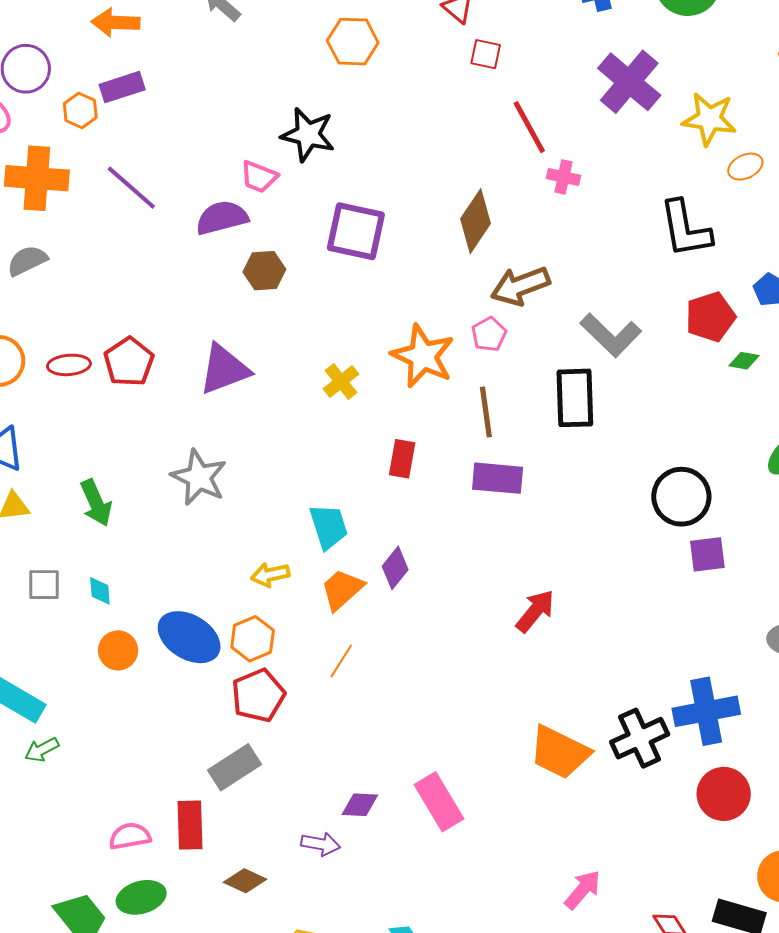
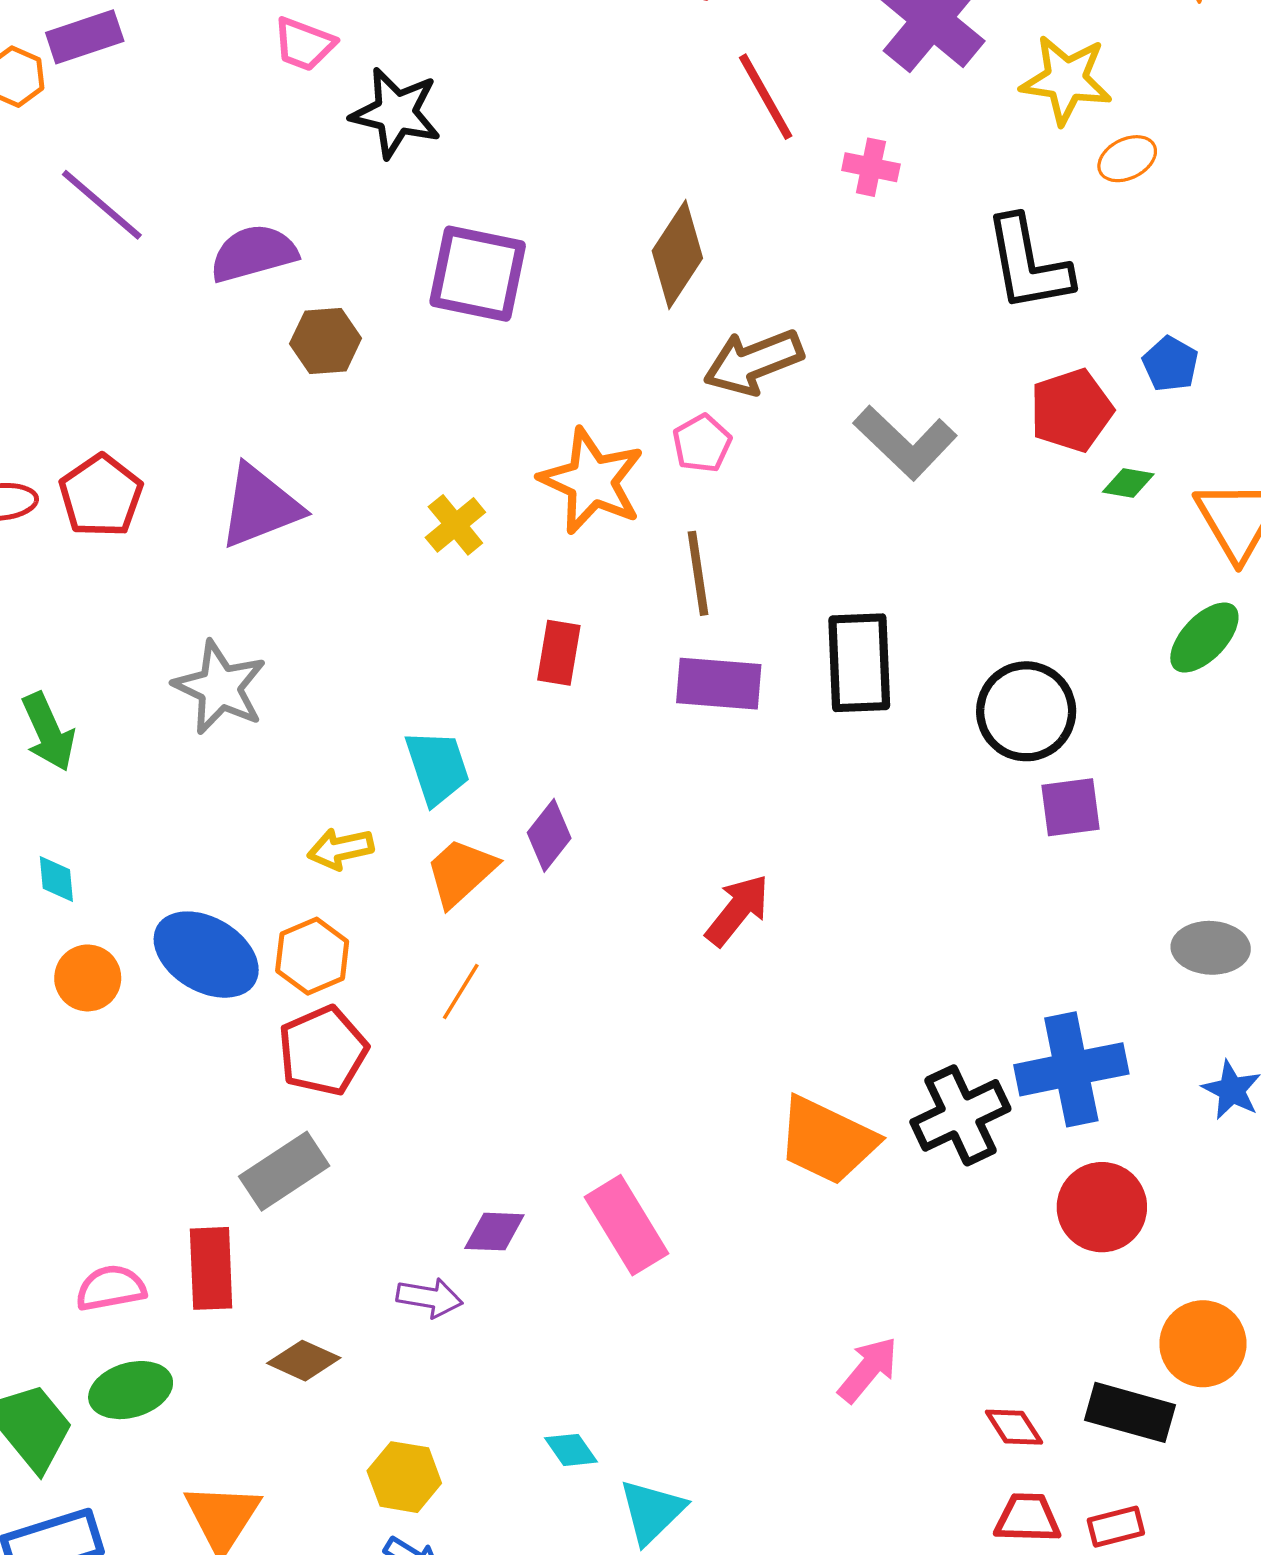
pink trapezoid: (259, 177) -> (304, 44), moved
pink cross: (563, 177) -> (871, 167), moved
black rectangle: (575, 398) -> (859, 663), moved
red arrow: (535, 611) -> (737, 910), moved

